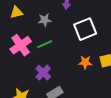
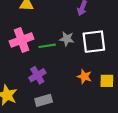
gray star: (45, 20) -> (67, 39), moved

